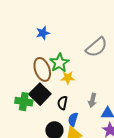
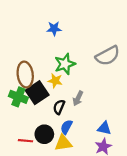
brown ellipse: (42, 69) -> (25, 75), moved
yellow star: (68, 78) -> (55, 81), moved
gray arrow: (92, 100) -> (78, 98), moved

